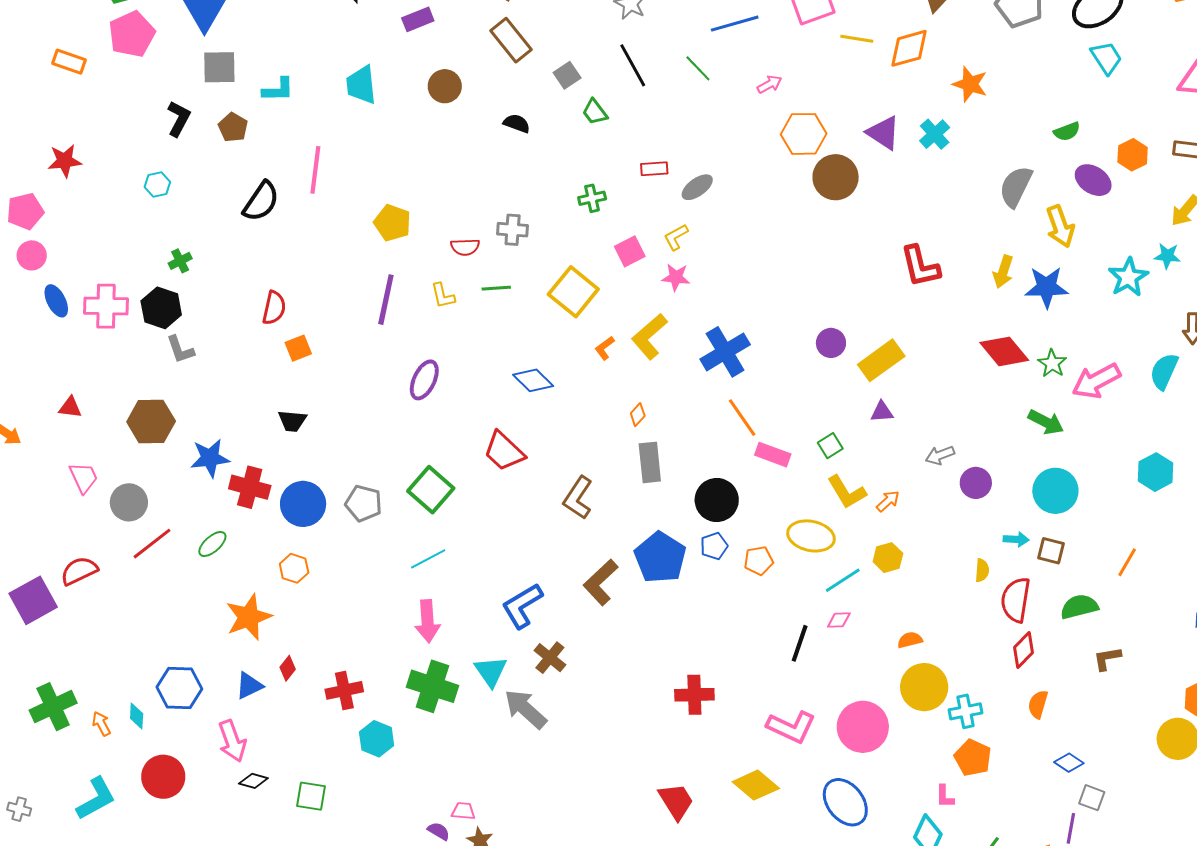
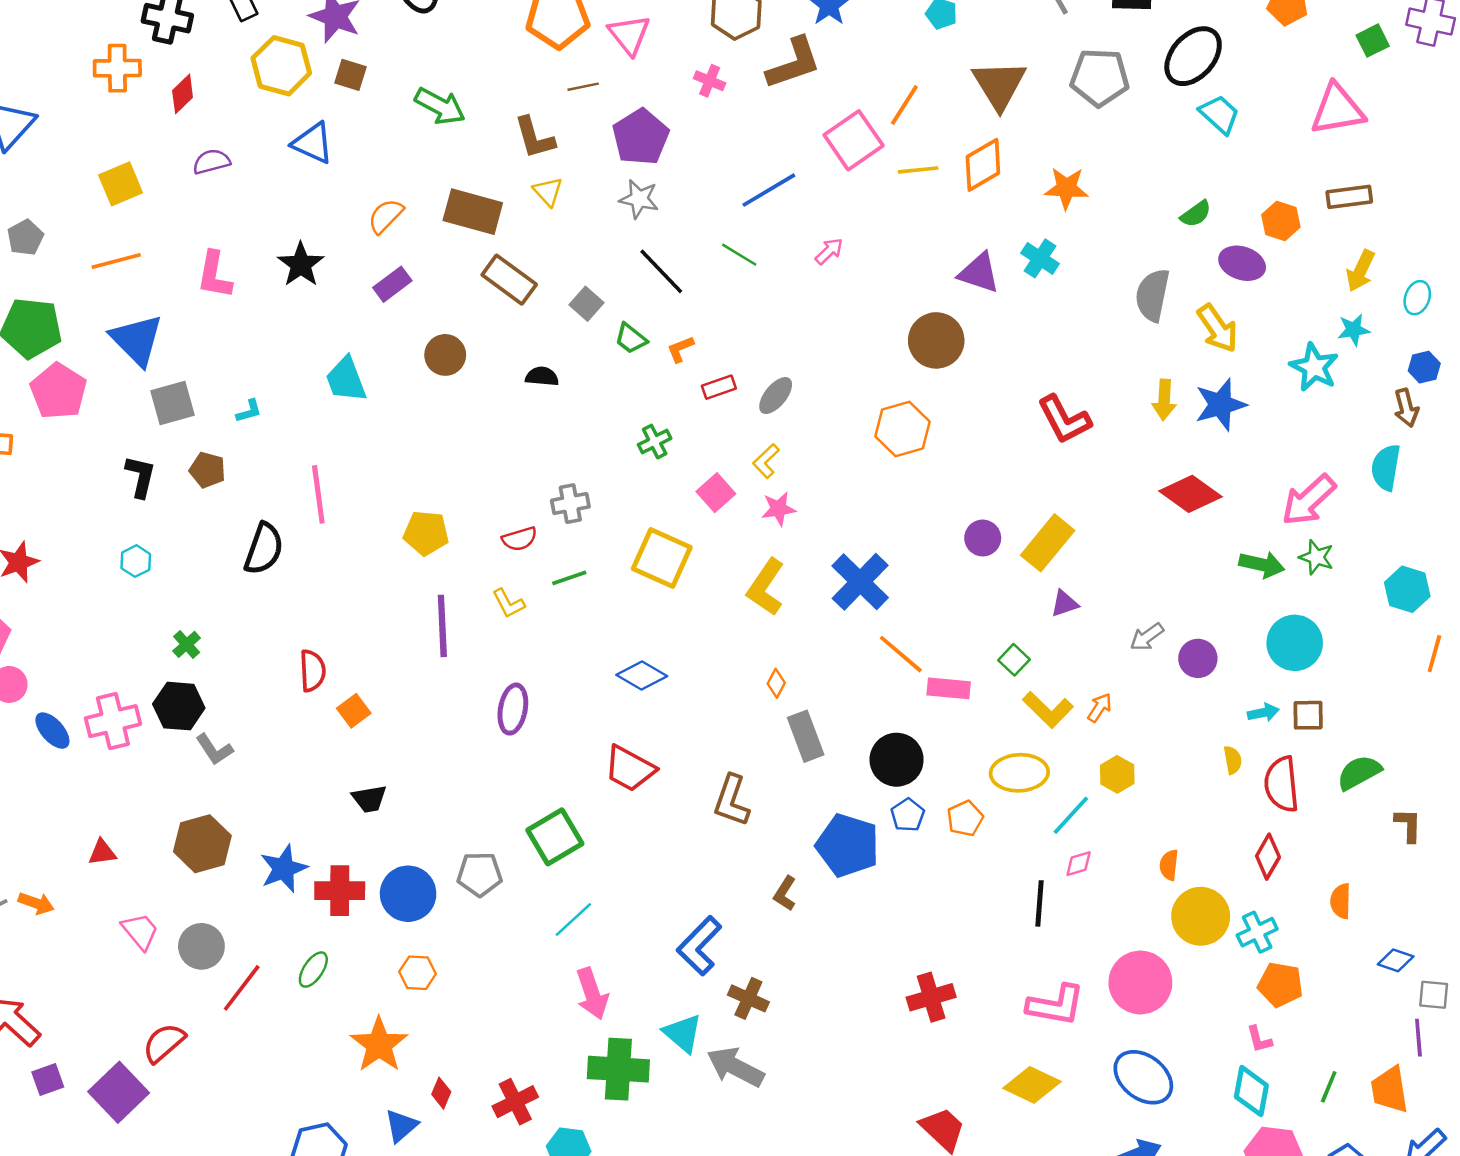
cyan L-shape: (278, 90) -> (249, 411), size x0.7
orange hexagon: (804, 134) -> (902, 429), moved
orange L-shape: (605, 348) -> (680, 349), moved, turned 30
green star: (1052, 363) -> (1316, 557), moved
green square: (431, 490) -> (555, 837), turned 33
orange line: (1127, 562) -> (1434, 654), moved
brown L-shape: (601, 582) -> (785, 893), size x0.6
orange semicircle: (910, 640) -> (1169, 865), turned -55
red diamond: (1024, 650) -> (1268, 857), moved
brown L-shape: (1107, 658) -> (1408, 825), turned 116

